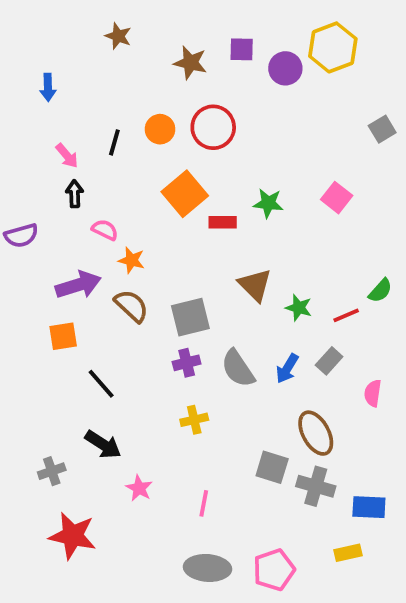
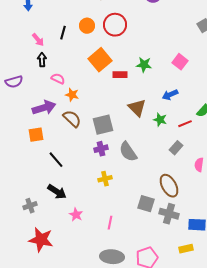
blue arrow: (287, 368) -> (170, 95), moved, turned 35

